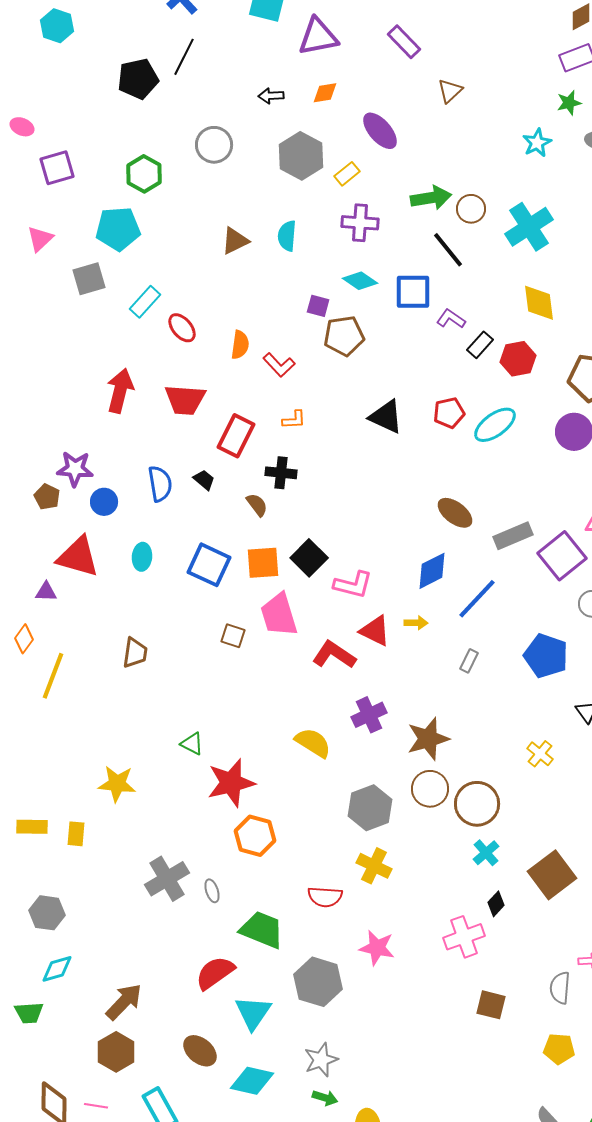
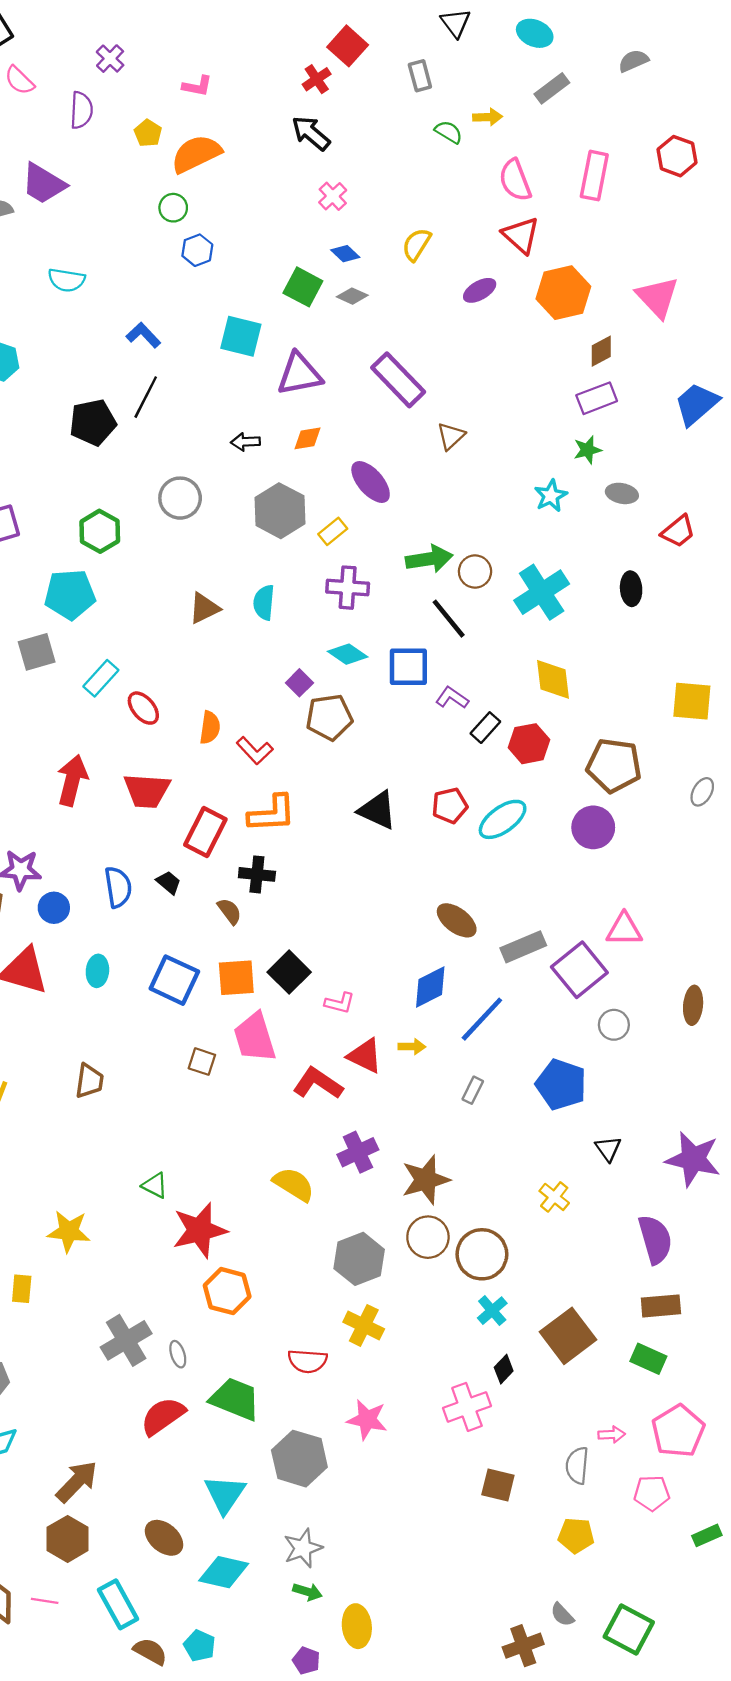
purple rectangle: (404, 42) -> (398, 380), size x1.4
purple square: (318, 306) -> (299, 683), turned 30
orange L-shape: (294, 420) -> (272, 814), size x1.8
pink L-shape: (353, 585) -> (340, 1003), size x0.7
red semicircle: (215, 973) -> (163, 1416), moved

